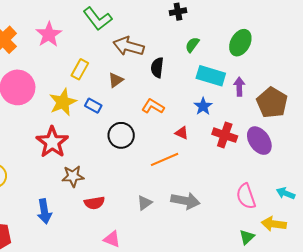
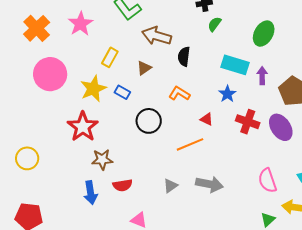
green semicircle: (192, 45) -> (215, 24), moved
blue arrow: (44, 211) -> (91, 193), moved

